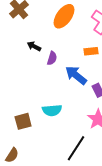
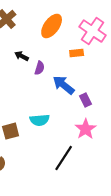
orange rectangle: (91, 51) -> (77, 53), moved

